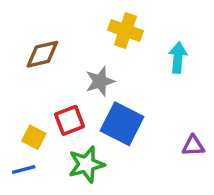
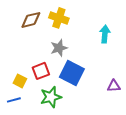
yellow cross: (125, 31) -> (59, 18), moved
brown diamond: (42, 54) -> (31, 20), moved

